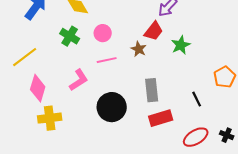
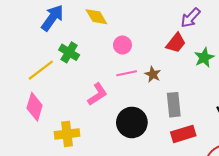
green cross: (70, 36) -> (69, 52), moved
brown star: (139, 49) -> (153, 74), moved
pink diamond: (38, 88) -> (35, 107), moved

